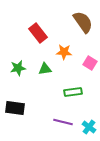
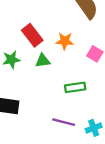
red rectangle: (38, 33) -> (32, 35), moved
cyan cross: (89, 127) -> (94, 128), turned 32

